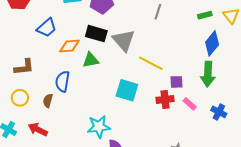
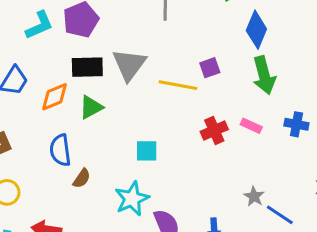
gray triangle: (124, 40) -> (129, 65), turned 35
purple square: (177, 82) -> (210, 68), moved
cyan square: (127, 90) -> (147, 151), moved, size x0.7
brown semicircle: (48, 101) -> (82, 178), moved, turned -144

